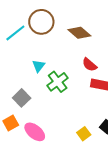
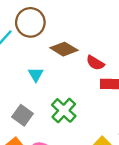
brown diamond: (79, 33) -> (64, 49), moved
green cross: (58, 82) -> (64, 110), moved

